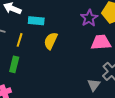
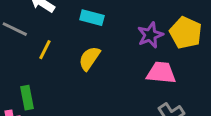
cyan rectangle: (36, 21) -> (92, 18), moved
green rectangle: (14, 64) -> (27, 98), moved, turned -35

